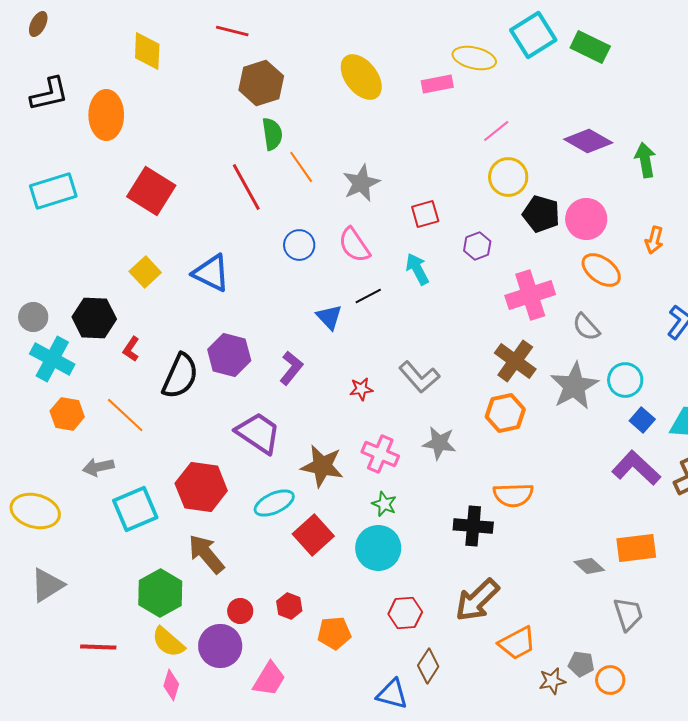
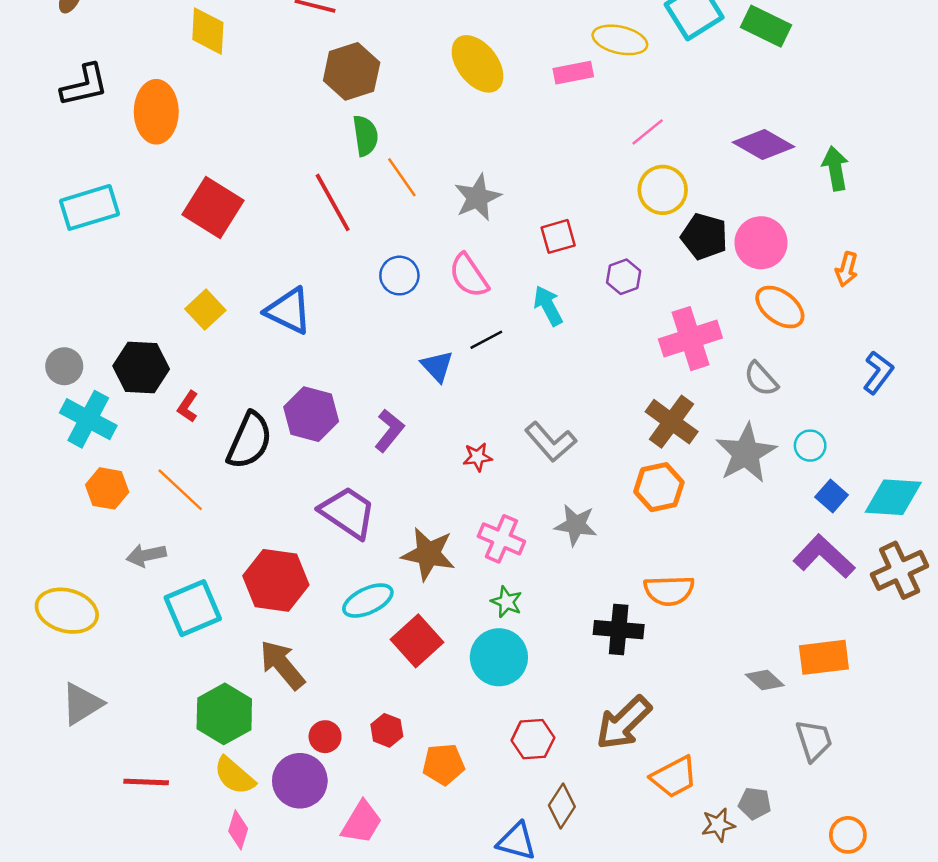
cyan circle: (625, 380) -> (810, 446), size x0.7
orange circle: (610, 680) -> (848, 835), moved

